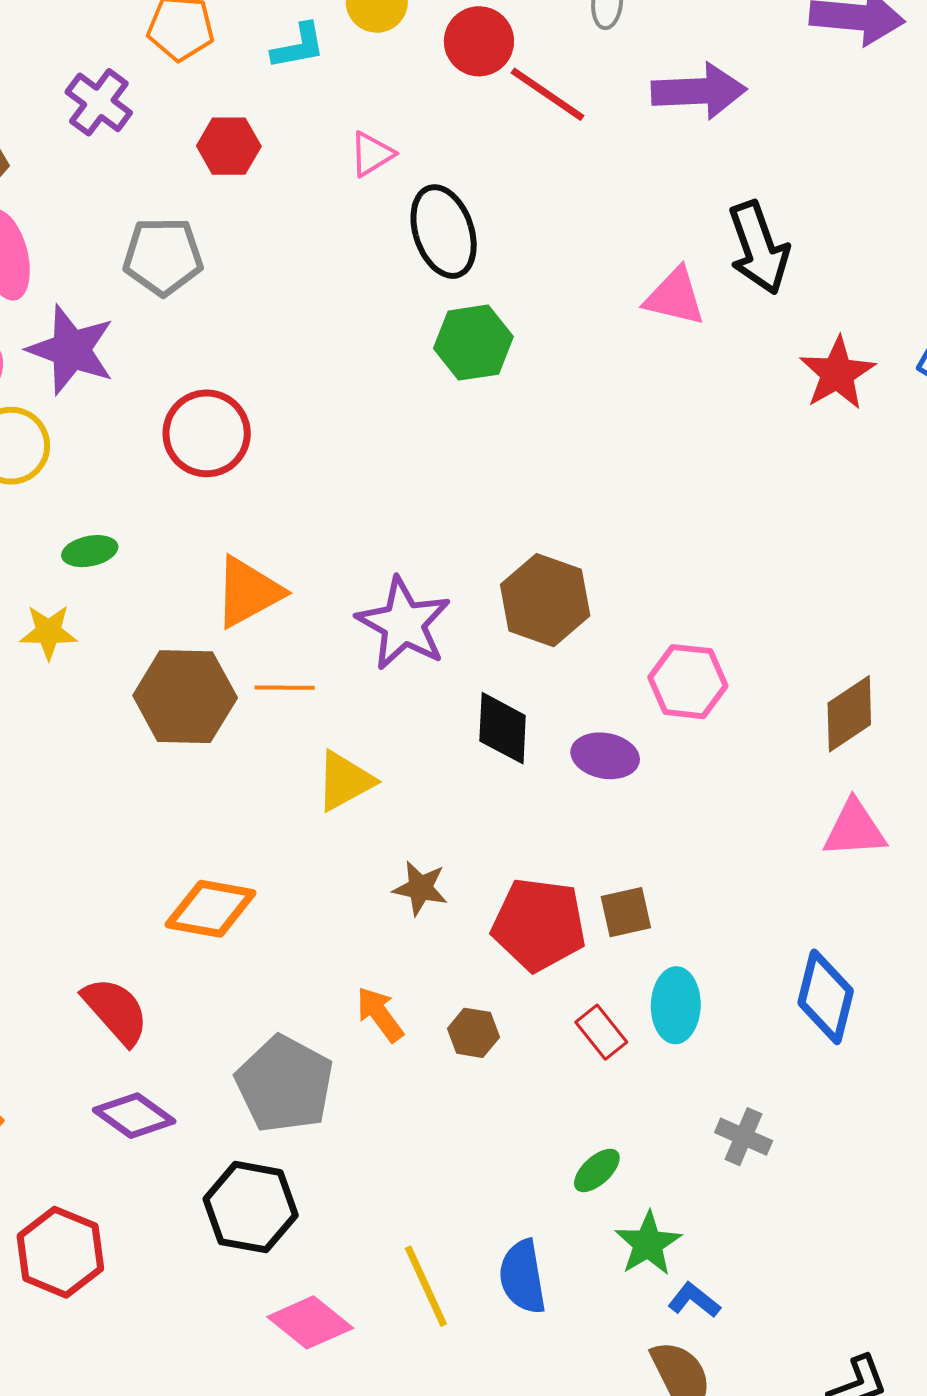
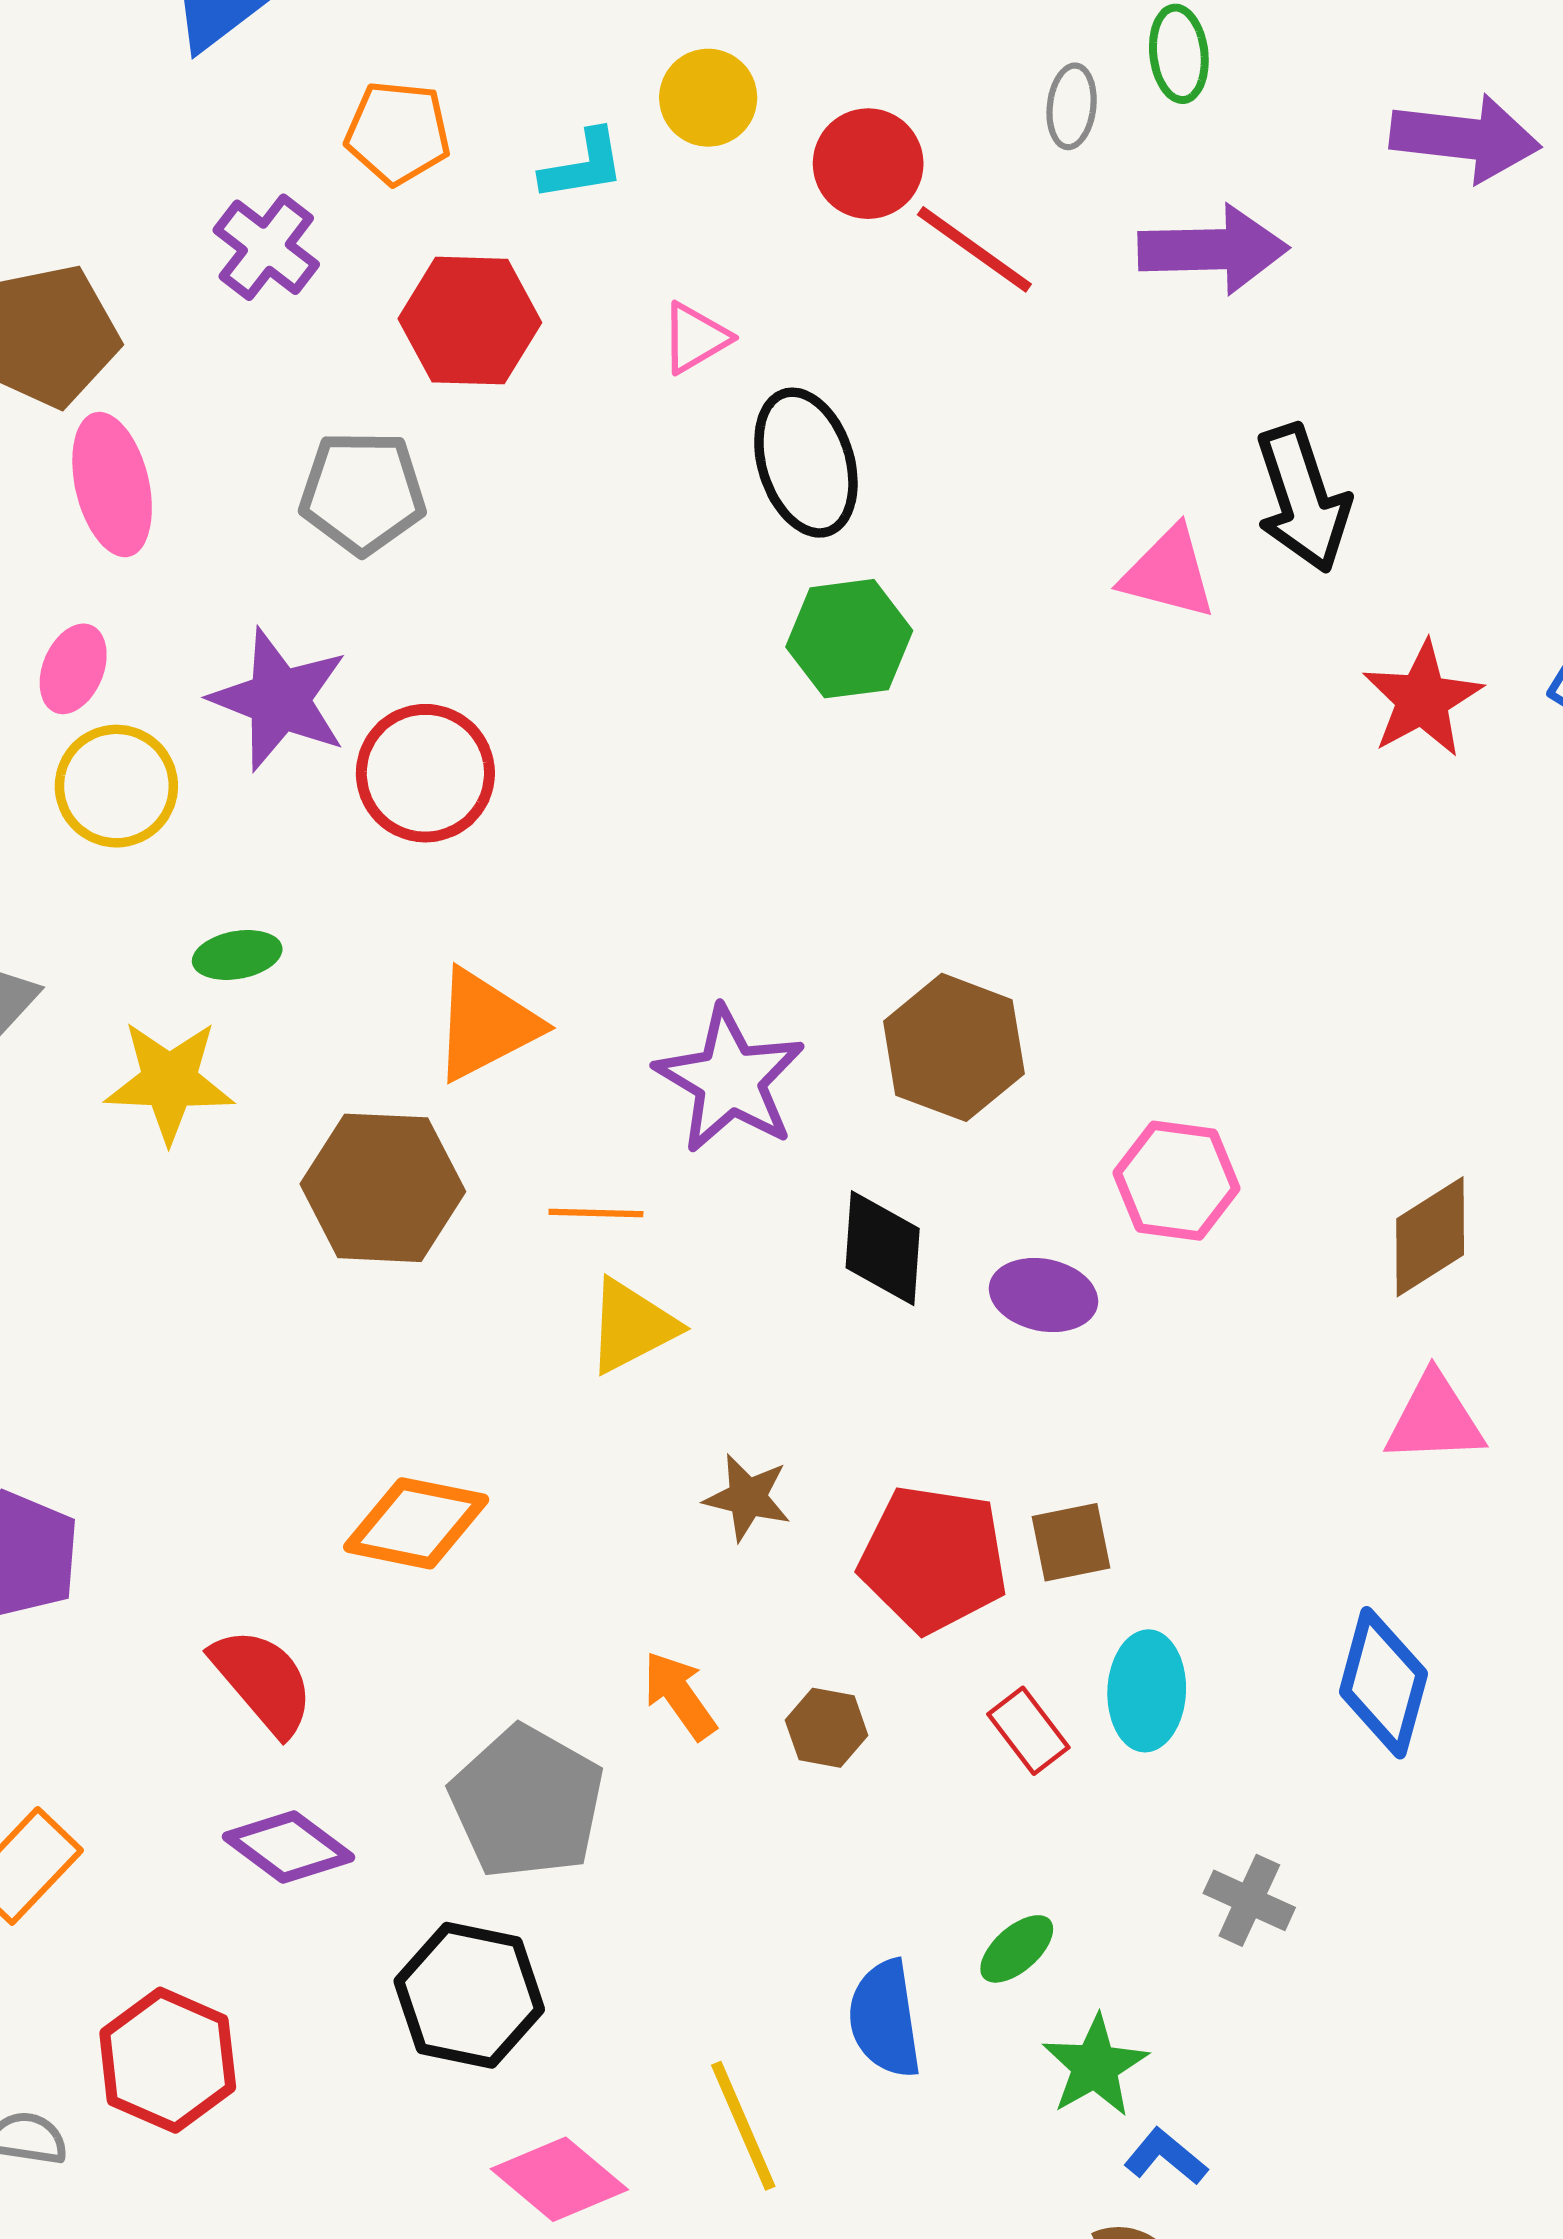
red hexagon: (229, 146) -> (470, 321), size x1.4
purple star: (71, 350) -> (279, 700), moved
yellow star: (48, 632) -> (169, 1081), size x1.4
orange line: (285, 688) -> (596, 1213), moved
blue semicircle: (523, 1277) -> (885, 2019), moved

